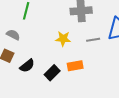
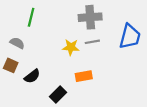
gray line: (93, 40) -> (92, 42), moved
black rectangle: (52, 73) -> (58, 94), moved

